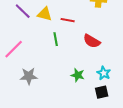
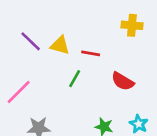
green line: (56, 39) -> (75, 79), turned 40

